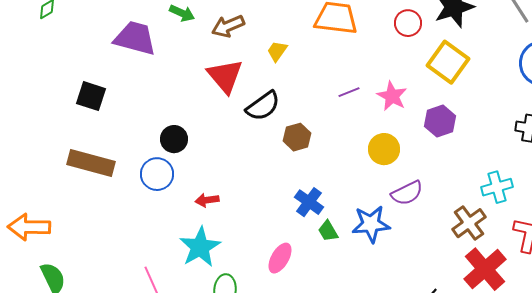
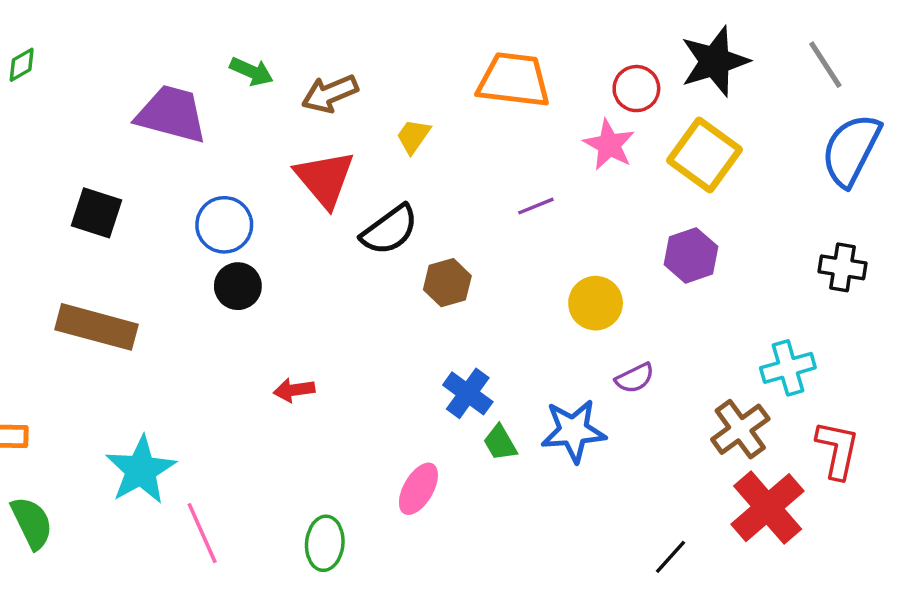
pink star: (392, 96) -> (609, 145), moved
blue circle: (157, 174) -> (224, 225), moved
purple semicircle: (407, 193) -> (635, 378), size x0.7
cyan star: (200, 247) -> (141, 470), moved

